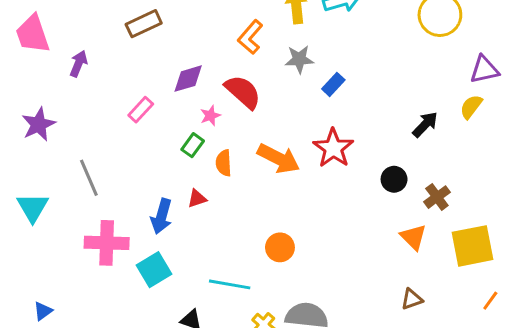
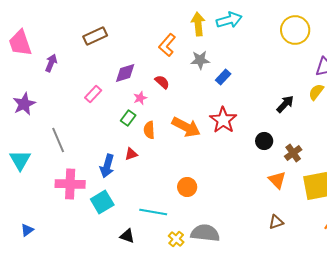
red semicircle: (243, 92) -> (162, 82), size x0.6

